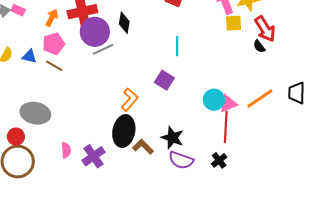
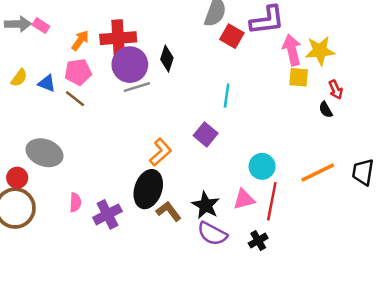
red arrow: (265, 29) -> (336, 90), size x0.6
pink triangle: (228, 104) -> (244, 199), moved

